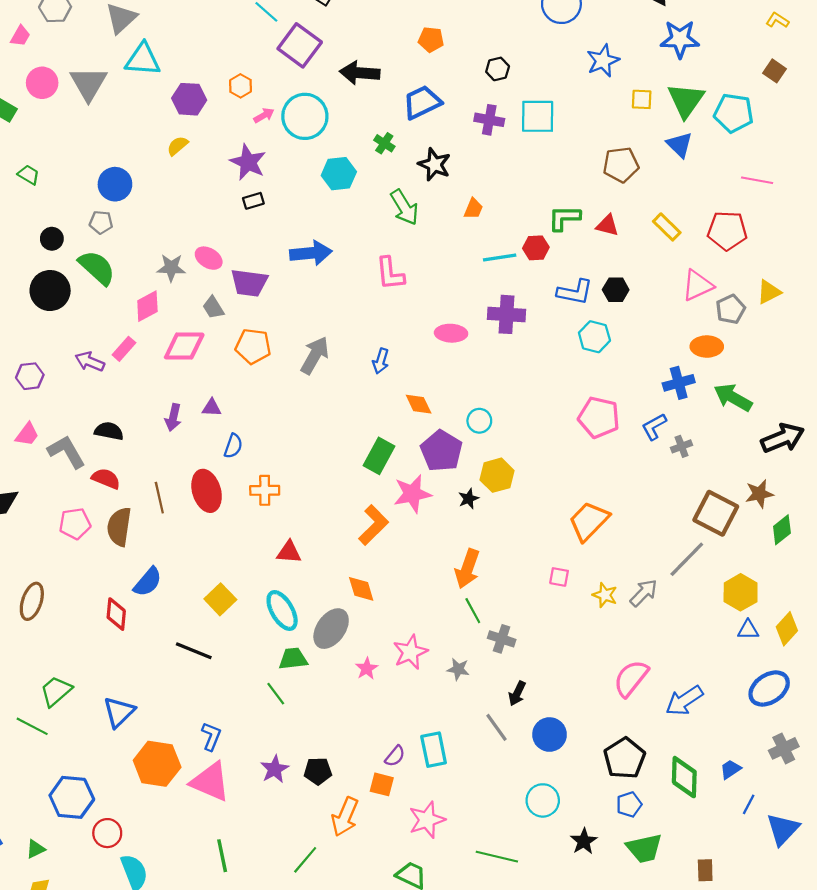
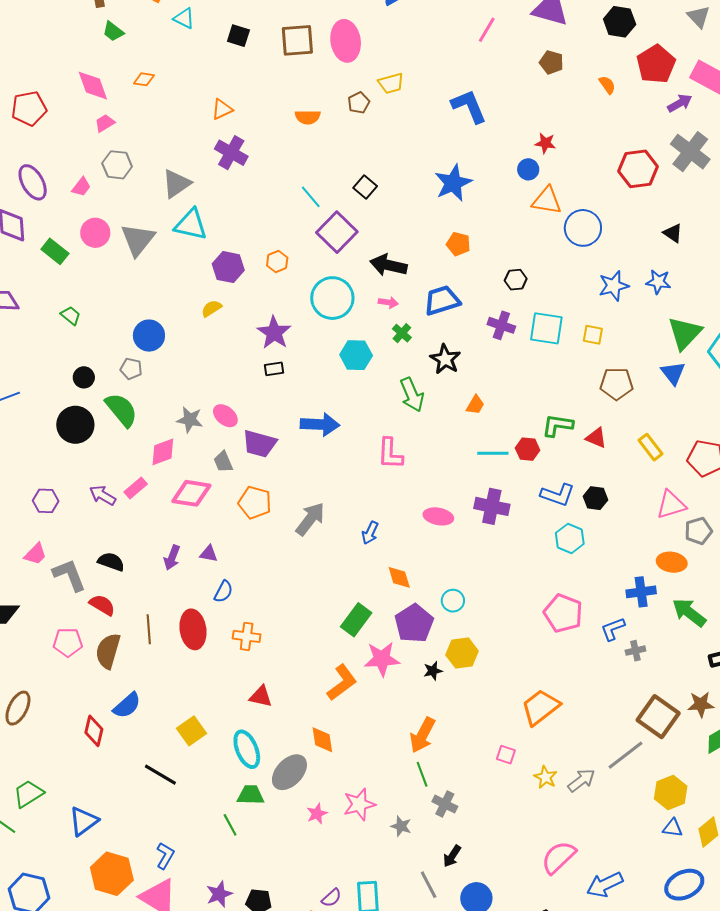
blue star: (680, 39) -> (658, 282), moved, size x0.7
yellow square: (642, 99) -> (593, 335), moved
pink arrow: (264, 115) -> (388, 302), moved, turned 30

